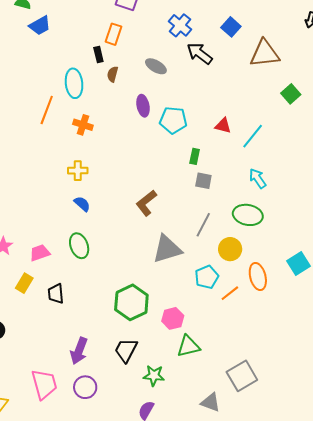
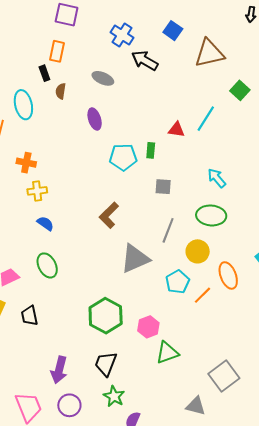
cyan pentagon: (173, 120) -> (123, 157), moved
orange cross: (83, 125) -> (26, 163), moved
cyan line: (253, 136) -> (206, 119), moved
green rectangle: (195, 156) -> (151, 150), moved
green star: (154, 376) -> (114, 396), moved, turned 30

